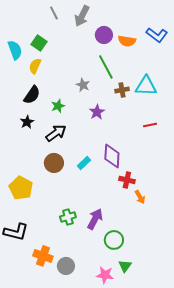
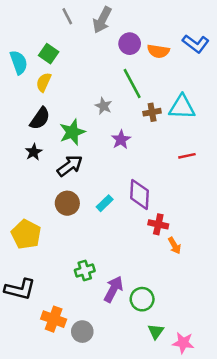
green star: (58, 106) -> (72, 132), size x1.5
purple arrow: (95, 219) -> (113, 289), moved
pink star: (105, 275) -> (183, 343), moved

